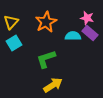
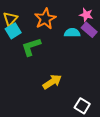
cyan square: (14, 43) -> (13, 31), moved
green L-shape: (46, 59) -> (31, 47), moved

